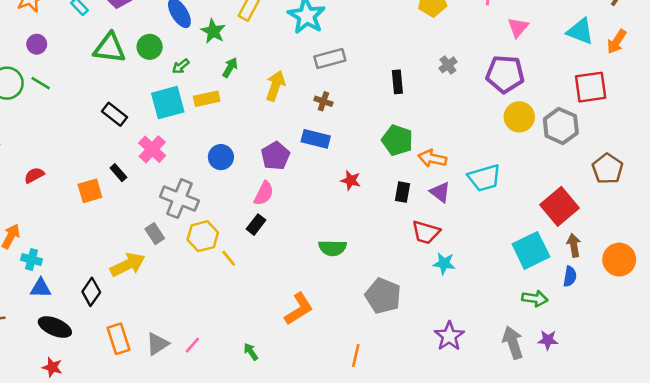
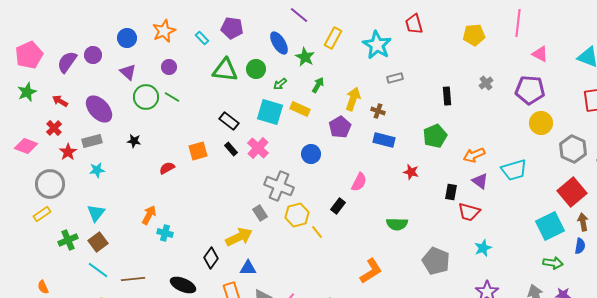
pink triangle: (518, 27) -> (540, 54), turned -42
gray rectangle: (330, 58) -> (395, 78), size x0.7
yellow rectangle: (207, 99) -> (300, 109), turned 36
brown cross: (323, 101) -> (378, 111), moved
cyan square: (168, 103) -> (270, 112), turned 32
gray hexagon: (561, 126) -> (573, 149), moved
green pentagon: (397, 140) -> (435, 136), moved, turned 30
purple pentagon: (275, 156) -> (340, 127), moved
orange arrow: (432, 158) -> (474, 155), turned -35
black rectangle: (118, 173) -> (231, 149), moved
orange square: (90, 191) -> (198, 151), moved
black rectangle: (403, 192) -> (451, 192), moved
pink semicircle: (264, 193) -> (359, 182), moved
cyan star: (444, 263) -> (483, 248), moved, turned -30
blue triangle: (41, 288) -> (248, 268), moved

